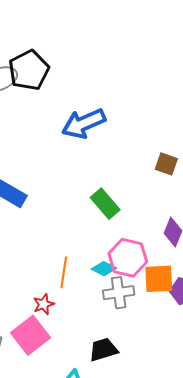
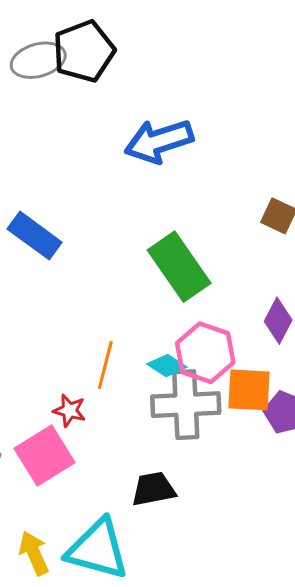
green rectangle: (105, 204) -> (179, 267), size x1.4
gray cross: (119, 293) -> (186, 405), size x1.4
red star: (44, 304) -> (69, 410), turned 30

